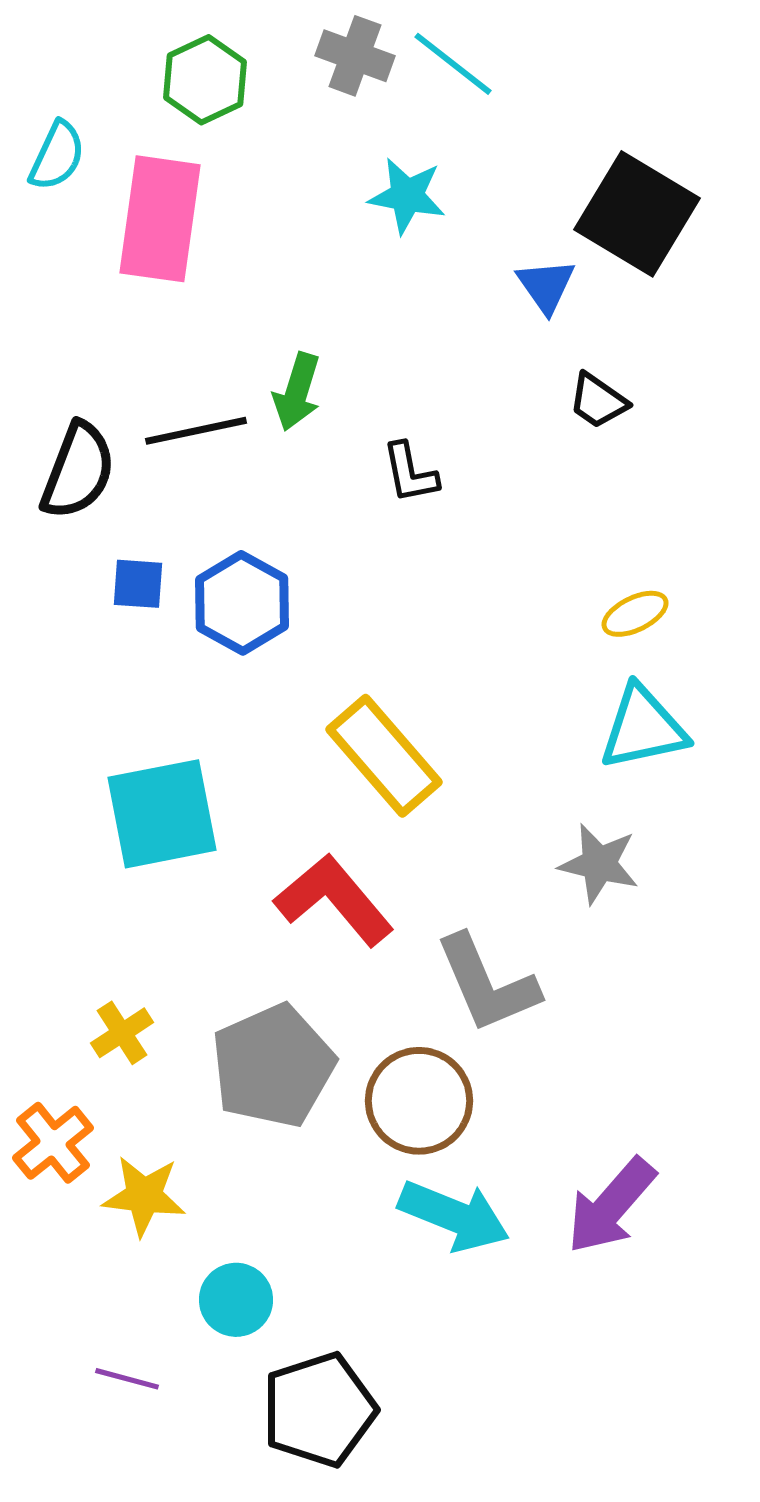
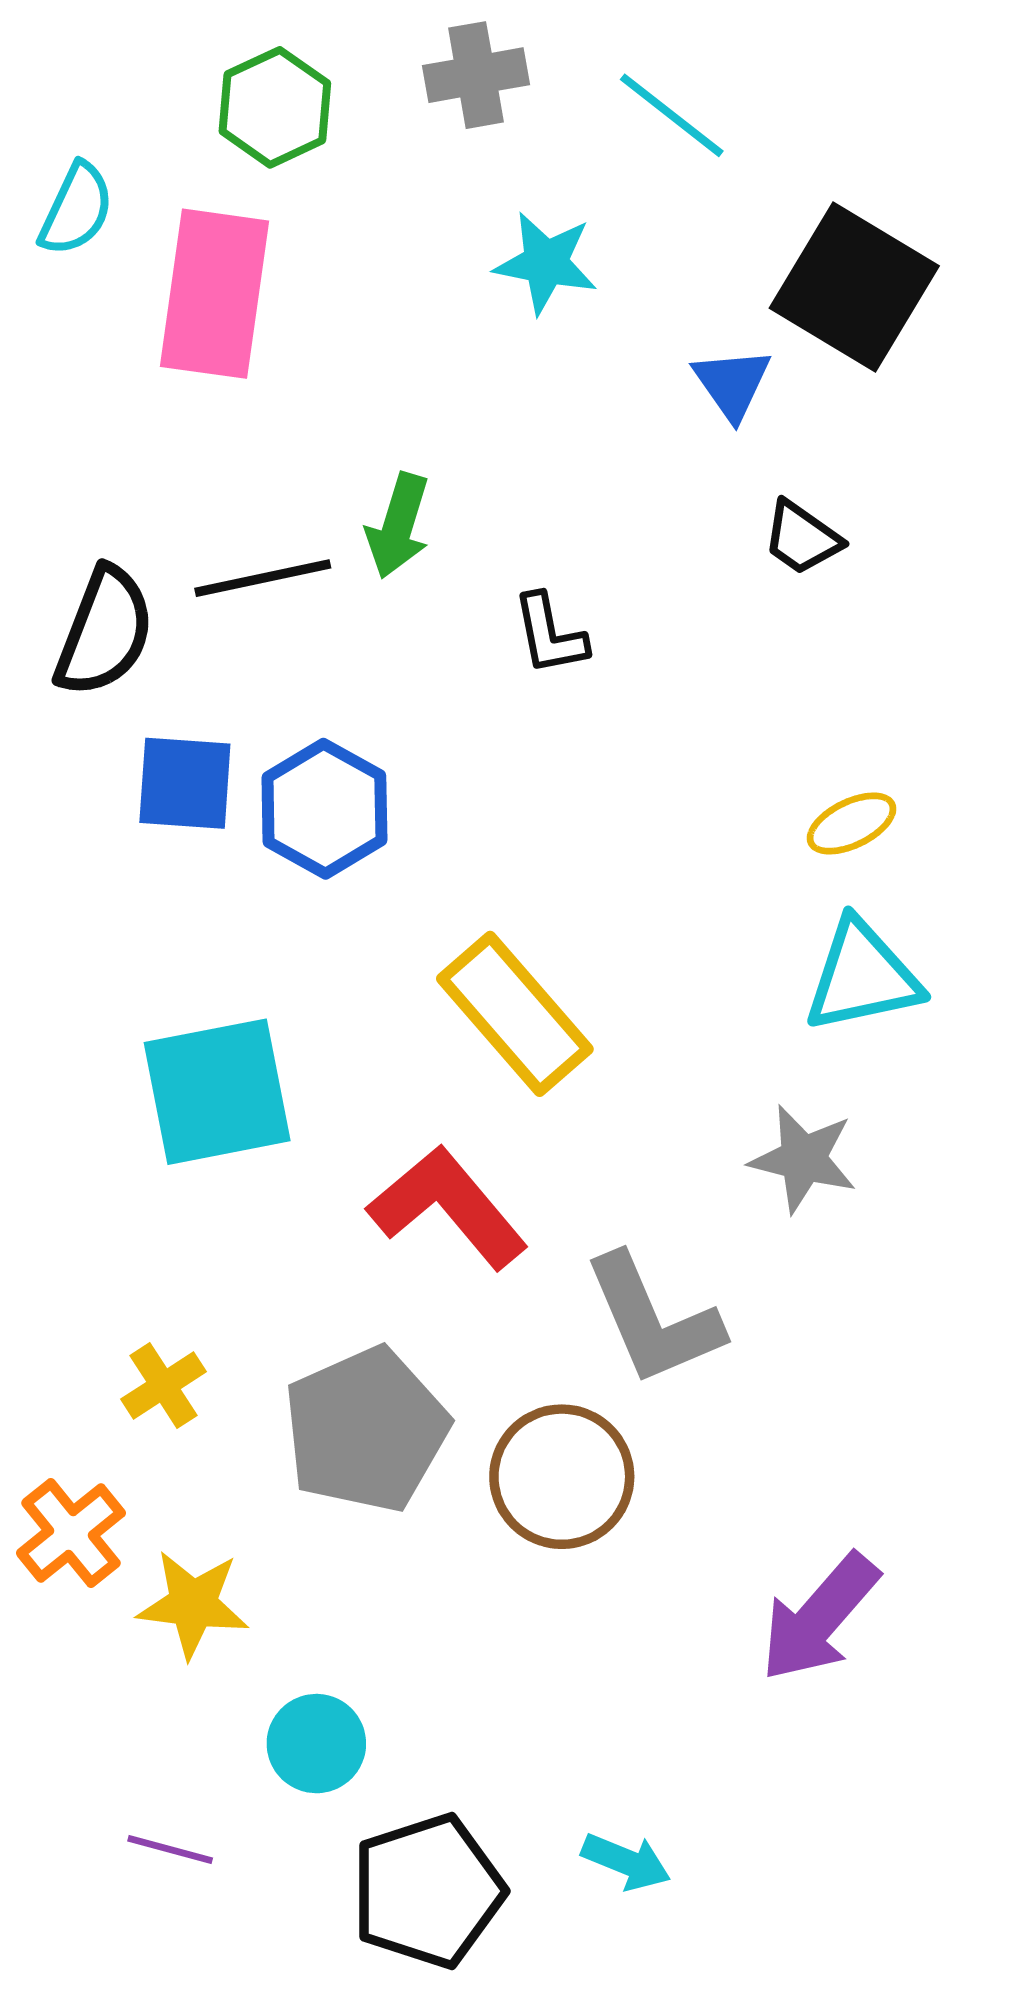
gray cross: (355, 56) -> (476, 75), turned -30
cyan line: (453, 64) -> (672, 115), moved
blue square: (138, 584) -> (185, 783), size x1.4
cyan arrow: (454, 1216) -> (626, 1862), moved, size x0.6

